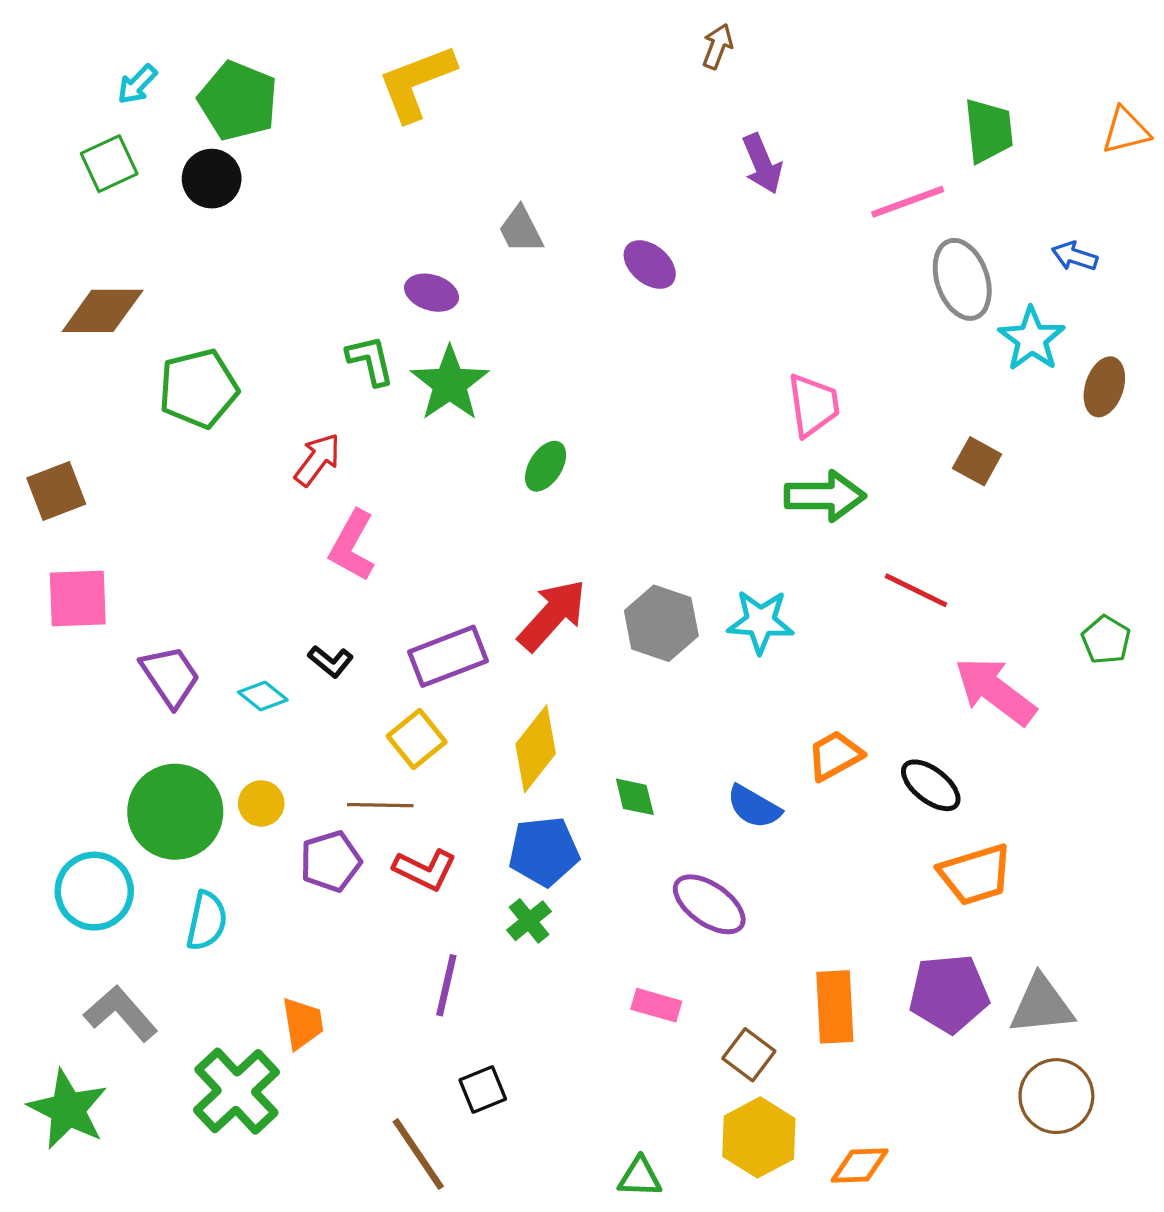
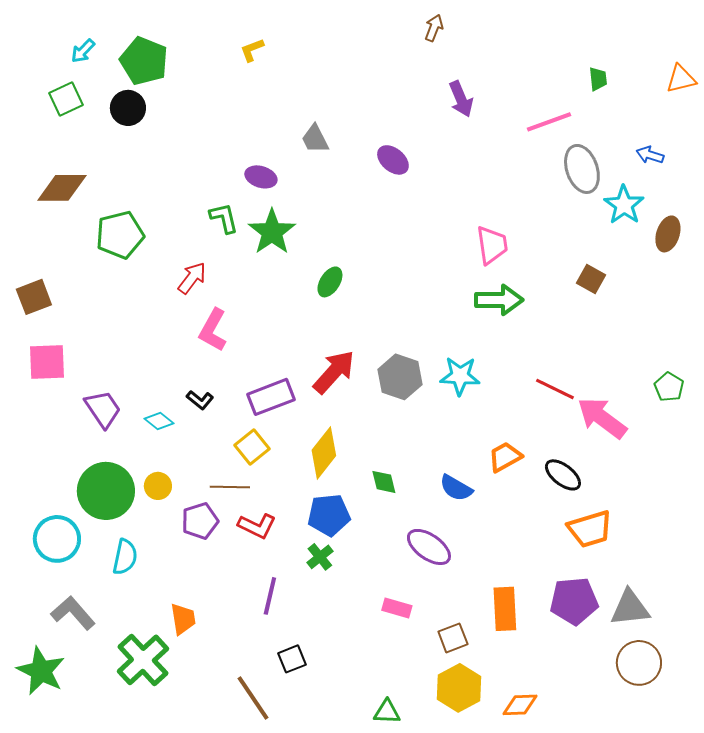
yellow L-shape: (417, 83) -> (252, 50), size x0.5
green trapezoid: (989, 131) -> (598, 79), size x0.6
red line: (916, 590) -> (555, 389), moved
brown square: (749, 1055) -> (453, 638), turned 32

